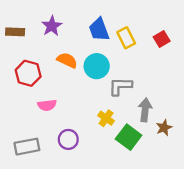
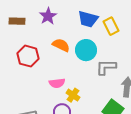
blue trapezoid: (99, 30) -> (88, 19), turned -55
pink semicircle: (47, 105) -> (57, 83), moved
yellow cross: (106, 118) -> (73, 95), moved

